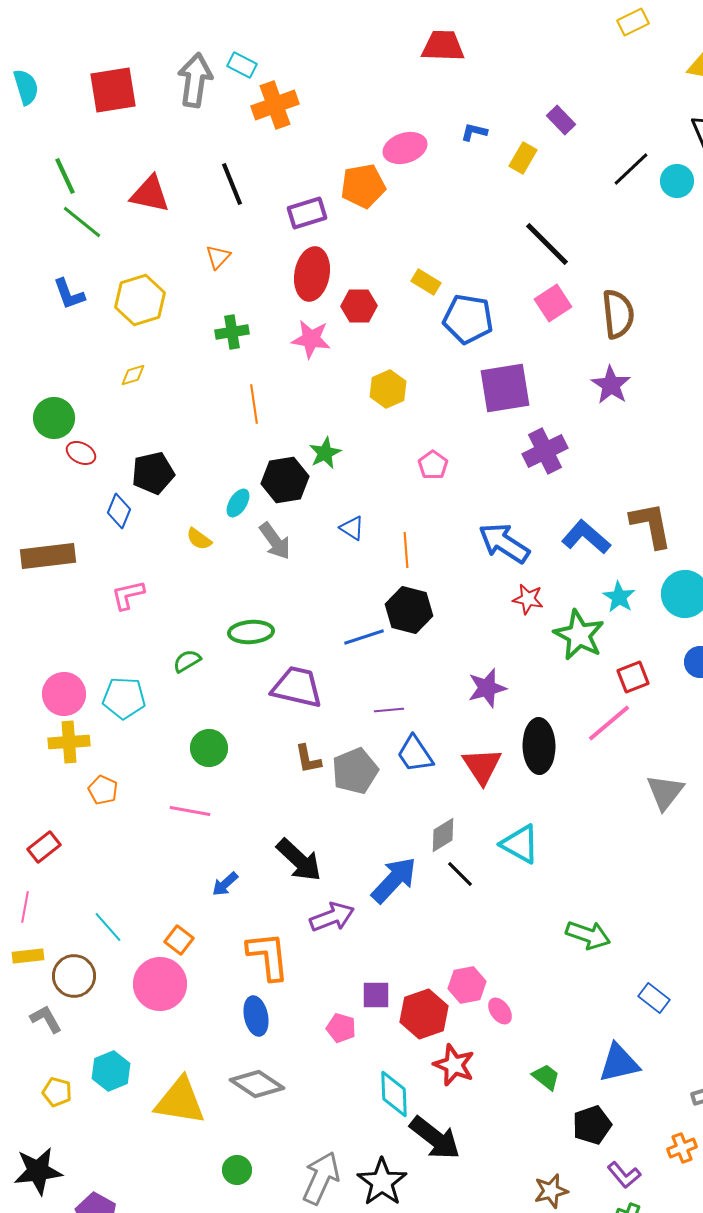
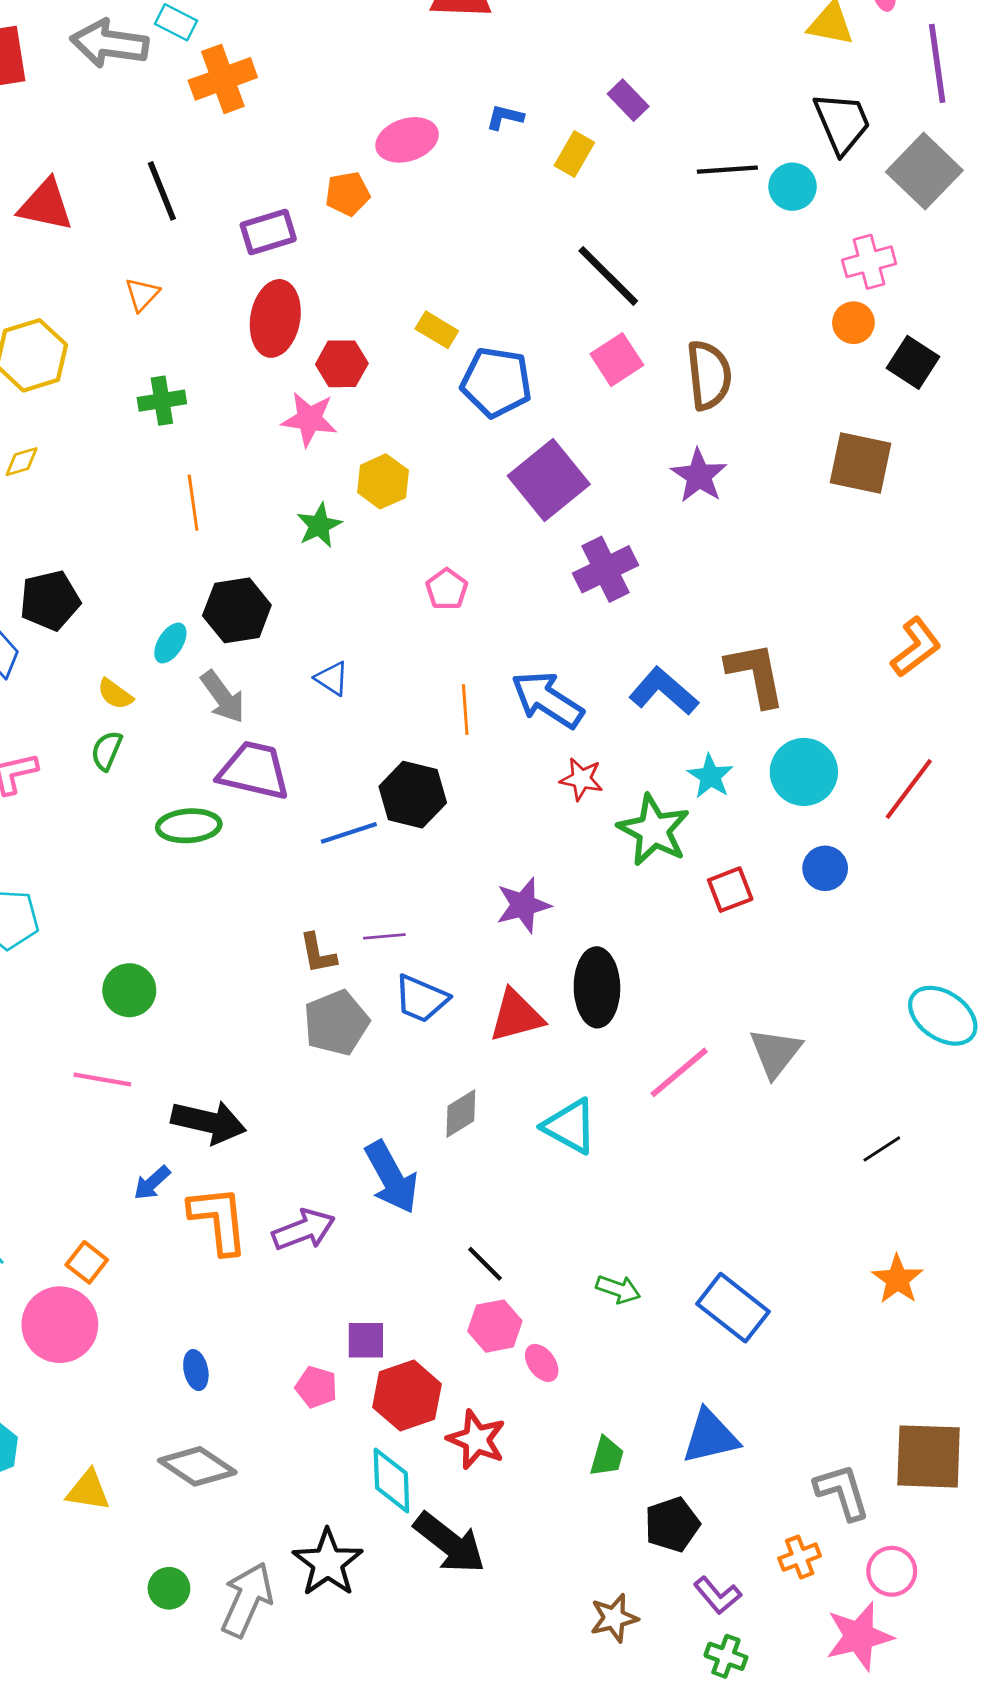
gray arrow: (195, 80) -> (109, 44), turned -90
black line: (631, 169) -> (727, 170), turned 39
orange pentagon: (363, 186) -> (348, 194), size x0.7
pink star: (311, 339) -> (309, 419), moved
purple square: (505, 388) -> (549, 480), turned -30
green star: (325, 453) -> (319, 525), moved
orange line: (406, 550) -> (465, 710), moved
green semicircle: (187, 661) -> (107, 751), moved, turned -36
purple trapezoid: (297, 687) -> (254, 771), moved
pink line: (609, 723) -> (679, 1072), moved
blue trapezoid: (415, 754) -> (421, 999), turned -33
brown L-shape: (308, 759) -> (318, 953), moved
red triangle: (482, 766) -> (516, 1016), turned 48
black arrow: (299, 860) -> (209, 1122), moved, turned -30
black line: (460, 874) -> (485, 1264), moved
blue arrow: (394, 880) -> (391, 1177), turned 108
green arrow: (588, 935) -> (618, 1289), moved, size x0.7
orange L-shape: (268, 956) -> (219, 1220), moved
blue rectangle: (654, 998) -> (733, 1308), moved, size x1.6
red hexagon: (424, 1014) -> (407, 1396), moved
blue ellipse: (256, 1016) -> (196, 1370), size x0.7
green trapezoid: (546, 1077) -> (607, 1456), turned 68
yellow triangle: (180, 1101) -> (88, 1490), size x0.6
gray arrow: (321, 1178) -> (247, 1600), moved
black star: (382, 1182) -> (328, 1563), moved

